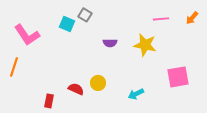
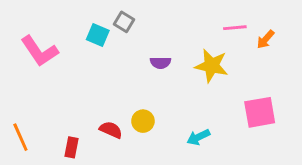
orange arrow: (192, 18) -> (266, 39), moved
orange line: (14, 67) -> (20, 137), moved, turned -42

